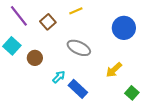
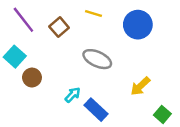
yellow line: (76, 11) -> (94, 14), turned 40
blue circle: (124, 28) -> (138, 25), moved
brown circle: (35, 58) -> (32, 78), moved

